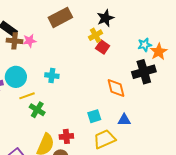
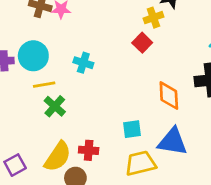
red square: (103, 47) -> (142, 43), moved
blue triangle: (124, 120) -> (173, 142), size x1.6

